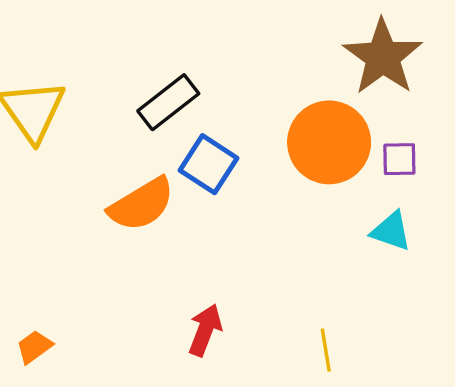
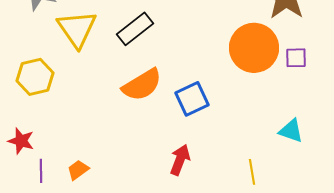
black rectangle: (168, 102) -> (135, 29), moved
blue square: (208, 164) -> (192, 99), moved, turned 32
cyan triangle: (391, 231) -> (291, 131), moved

